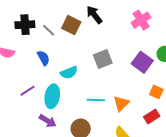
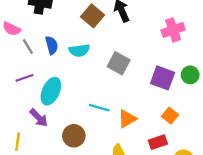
gray line: (49, 30) -> (28, 46), moved
gray square: (103, 59) -> (119, 63), turned 36
purple square: (142, 62) -> (163, 78), turned -30
cyan semicircle: (69, 73) -> (79, 50), moved

